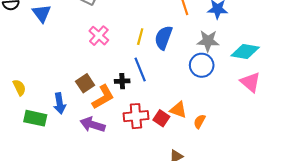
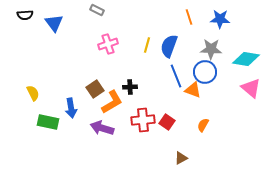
pink cross: (99, 36) -> (108, 44), turned 30
blue line: (140, 69) -> (176, 76), moved
orange triangle: (178, 110) -> (193, 90), moved

